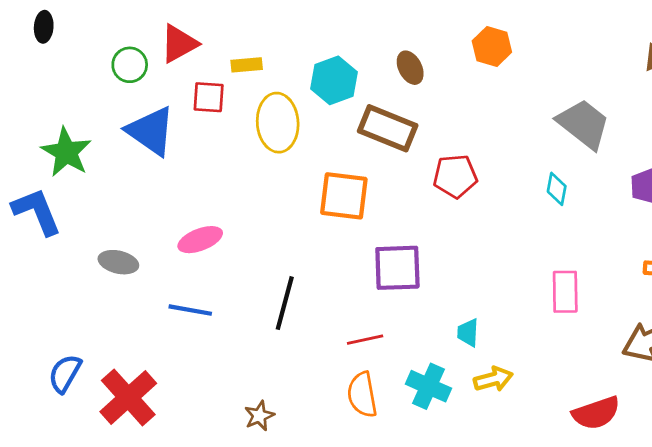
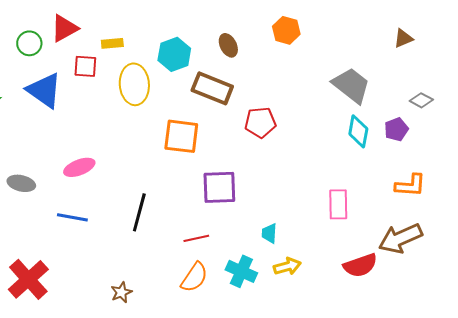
cyan diamond: (557, 189) -> (358, 131), moved, size x1.4
orange semicircle: (362, 395) -> (194, 277), turned -136
red semicircle: (596, 413) -> (360, 265), moved

